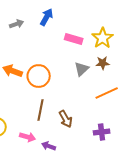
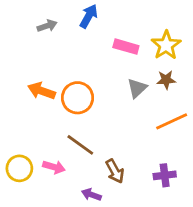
brown line: (41, 110) -> (80, 145), turned -65
brown arrow: (66, 119) -> (115, 171), moved
pink arrow: (28, 137) -> (54, 167), moved

